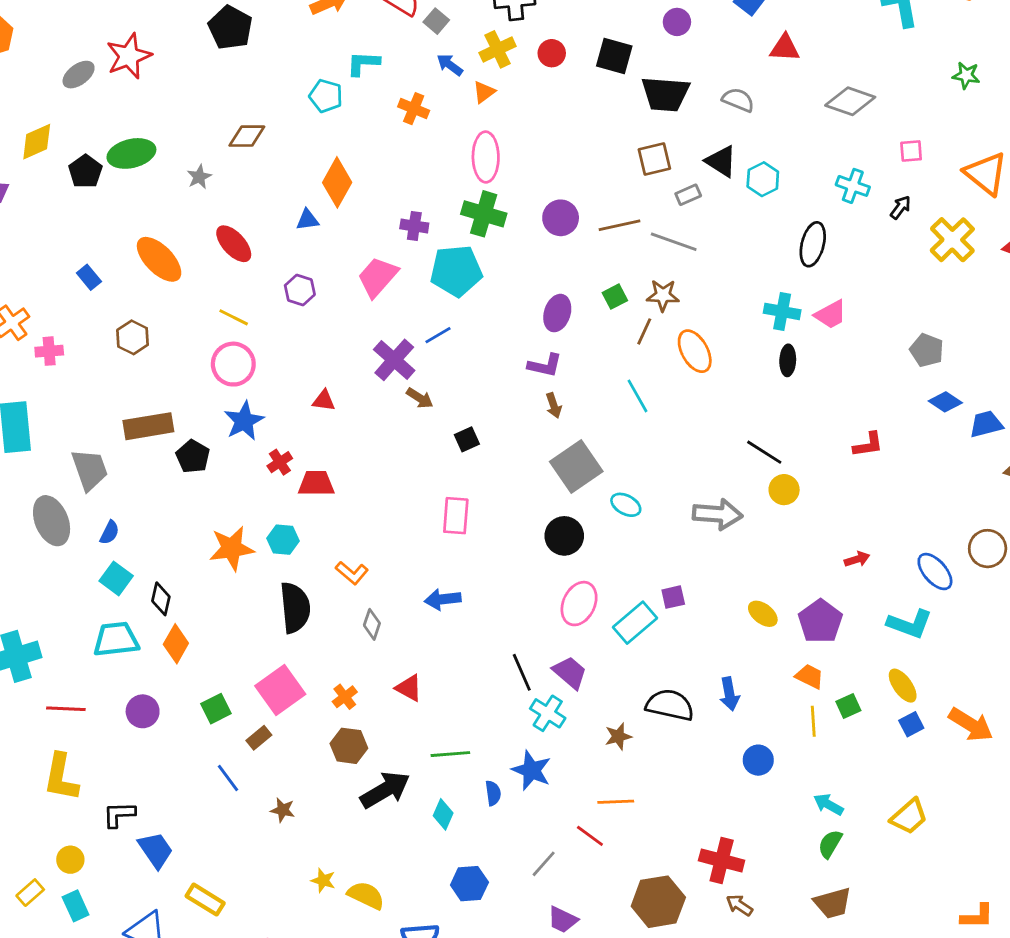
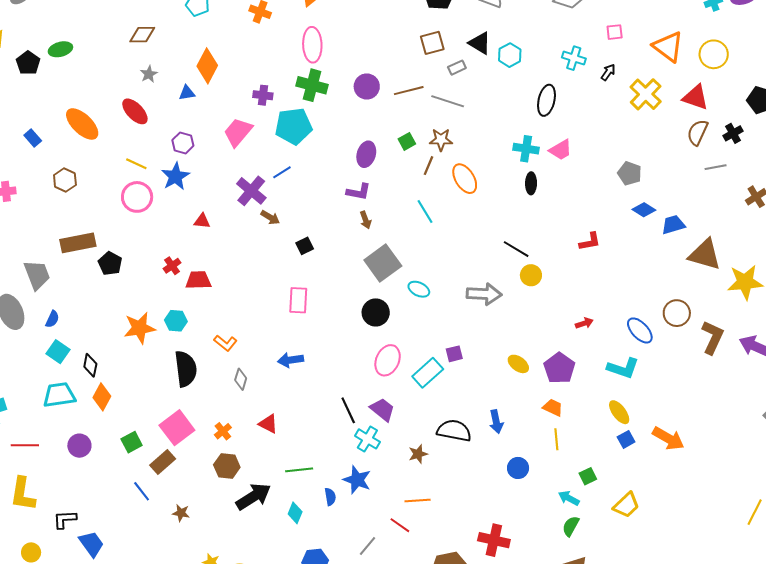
green ellipse: (131, 153) -> (60, 49), size x0.7
gray star: (199, 177) -> (149, 74), moved
blue star: (244, 421) -> (175, 176), moved
green square: (848, 706) -> (588, 476), moved
brown rectangle: (259, 738) -> (163, 462), size x1.4

